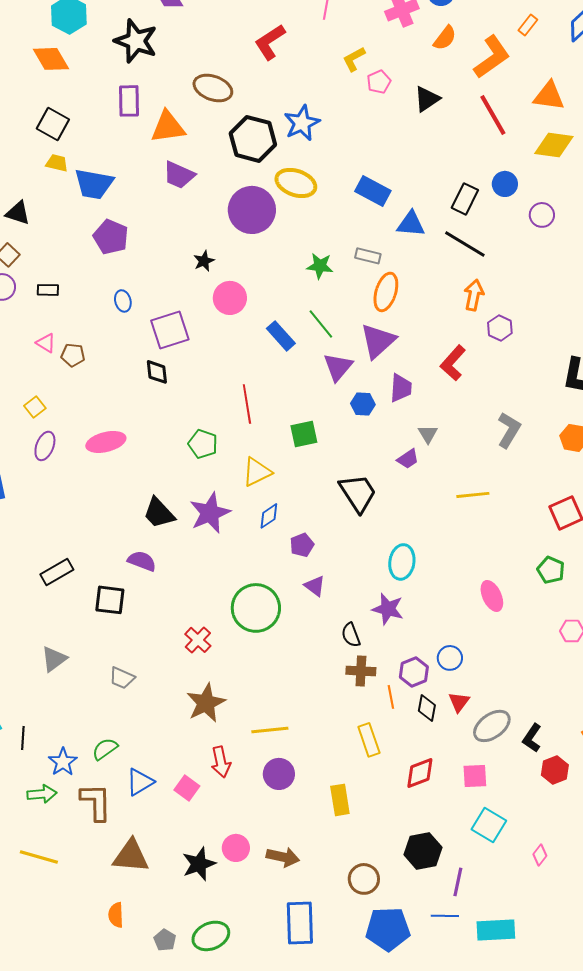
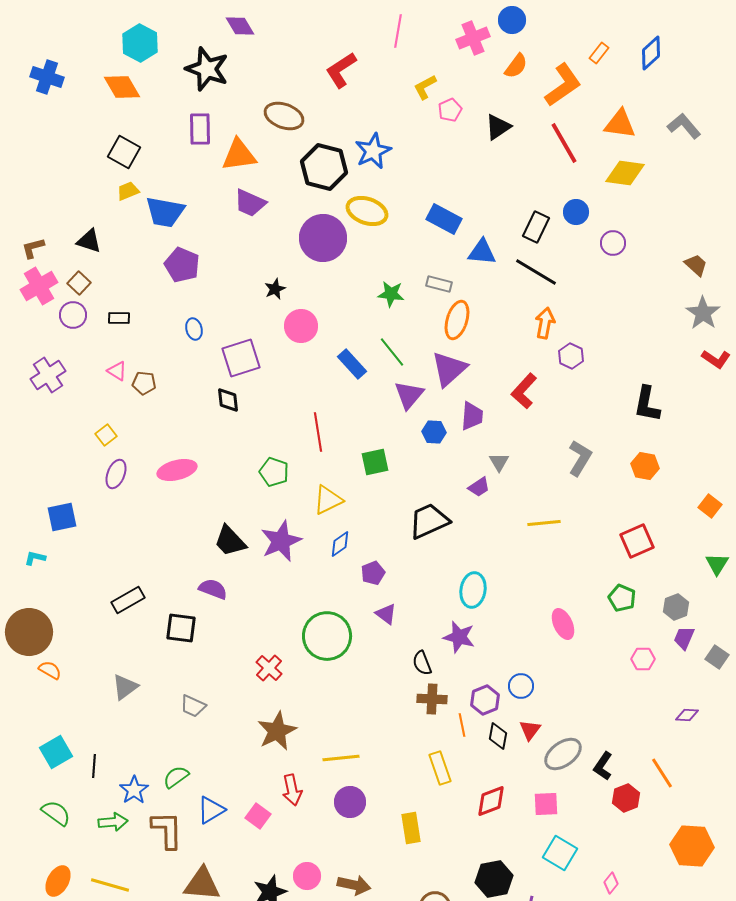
yellow trapezoid: (57, 163) -> (128, 191), turned -35
black trapezoid: (358, 493) -> (429, 521), turned -81

